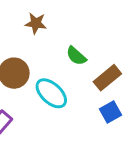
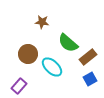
green semicircle: (76, 56) -> (68, 43), size x1.5

